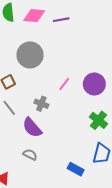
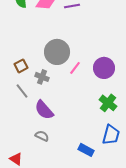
gray circle: (30, 55) -> (57, 52), moved
gray cross: (41, 104) -> (42, 77), moved

